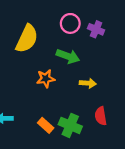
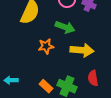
yellow arrow: (88, 83) -> (82, 50), size x1.6

